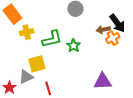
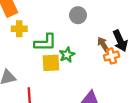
brown arrow: (103, 30) -> (103, 44), turned 56
yellow square: (37, 64) -> (51, 63), moved

